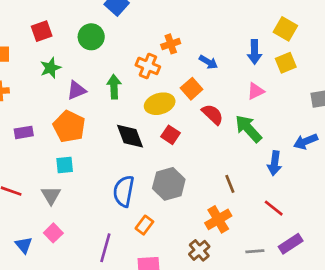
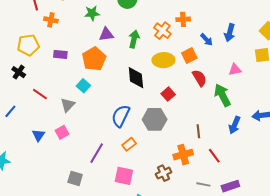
blue arrow: (255, 52) -> (230, 33), moved
red square: (171, 135) -> (168, 94), moved
cyan square: (65, 165) -> (83, 86), turned 32
red line: (274, 208) -> (214, 156), moved

